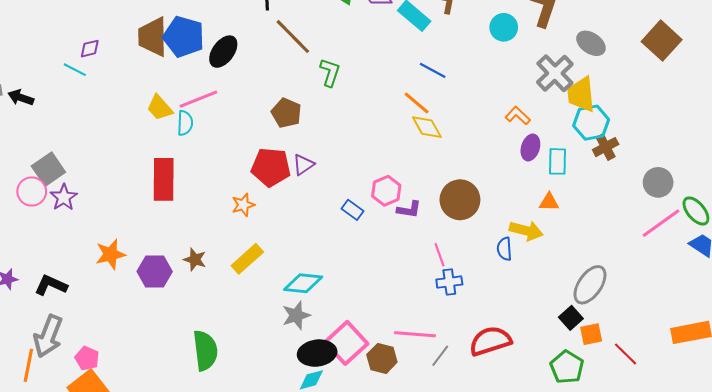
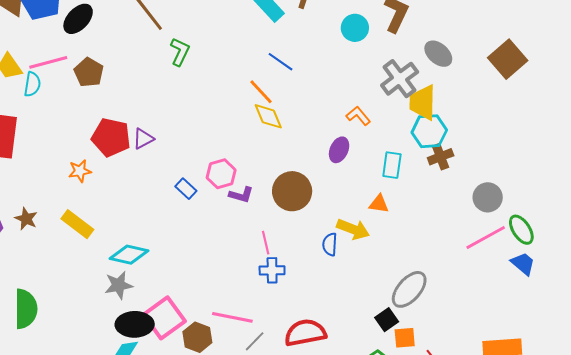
brown pentagon: (286, 113) -> (89, 72), moved
purple ellipse: (530, 148) -> (339, 150), moved
yellow rectangle: (247, 259) -> (77, 224), turned 72

